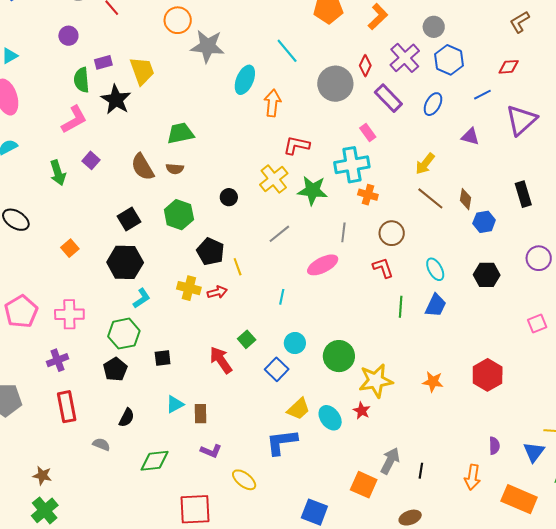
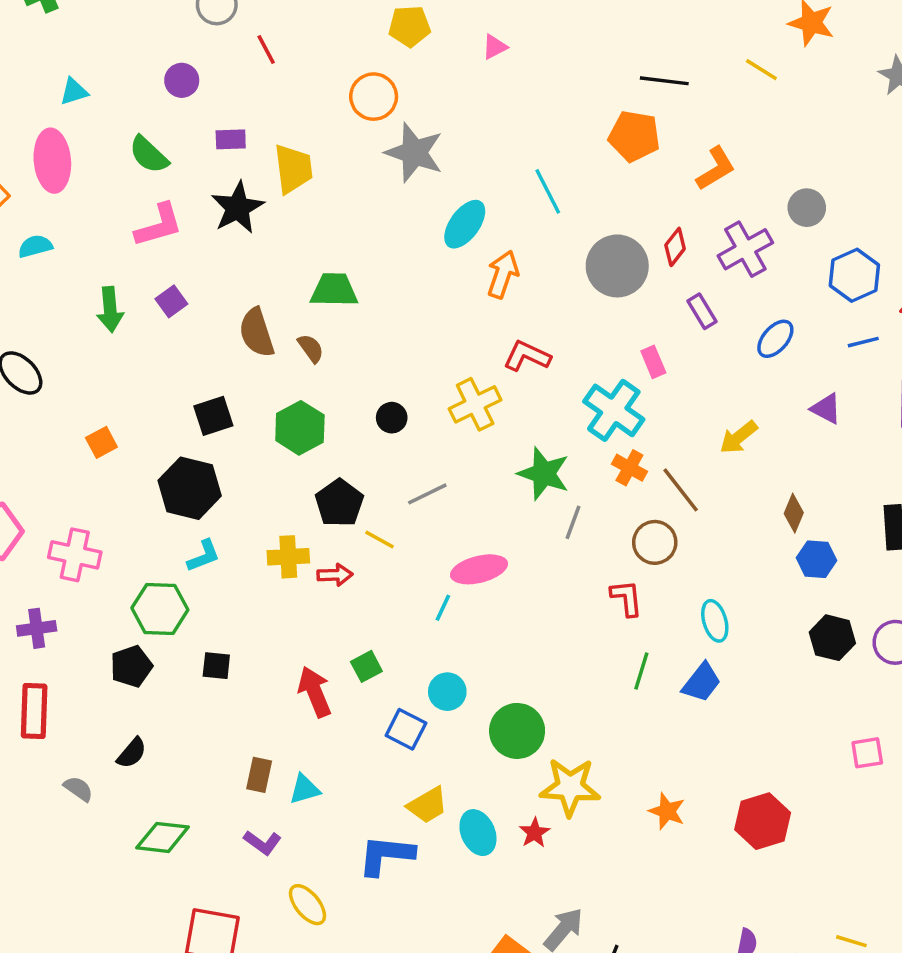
blue hexagon: (449, 60) -> (854, 275), moved
green semicircle: (82, 80) -> (149, 155), moved, turned -55
purple rectangle: (388, 98) -> (702, 311), size x0.7
cyan cross: (352, 165) -> (614, 410), turned 32
brown semicircle: (175, 169) -> (311, 348), turned -144
green star: (313, 190) -> (544, 474), moved
brown line: (430, 198) -> (681, 490), moved
gray line: (279, 234) -> (427, 494), moved
pink ellipse: (323, 265) -> (479, 569), moved
yellow line: (238, 267) -> (379, 539), turned -54
black hexagon: (487, 275) -> (832, 638), moved
yellow cross: (189, 288) -> (288, 557), turned -30
blue square: (277, 369) -> (406, 729), turned -30
cyan triangle: (175, 404) -> (305, 789), moved

